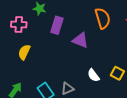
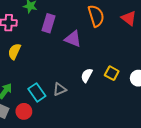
white semicircle: (93, 75) -> (87, 75), turned 64

